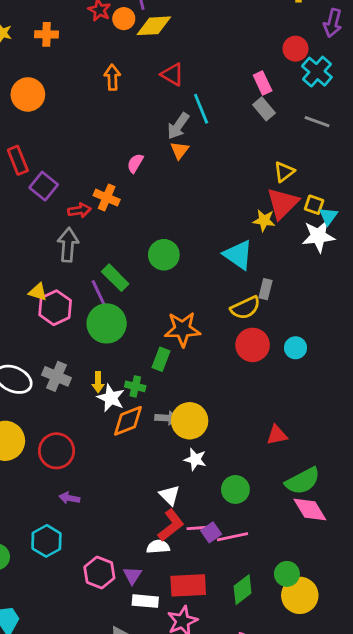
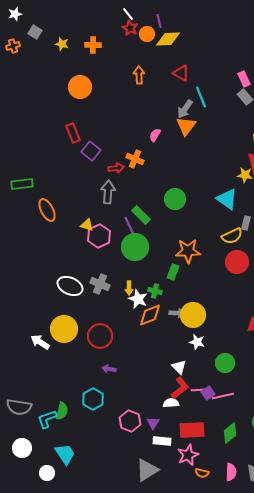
orange triangle: (180, 150) -> (186, 126), size x1.5

